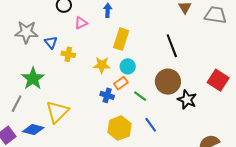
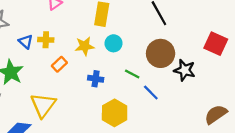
blue triangle: (51, 42) -> (26, 42), moved
orange rectangle: (121, 83) -> (59, 64), moved
blue line: (151, 125) -> (151, 93), moved

